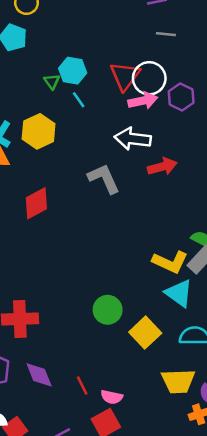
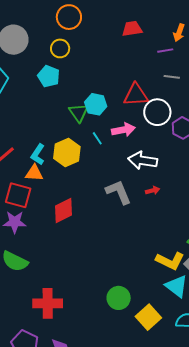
red triangle: (125, 76) -> (136, 95), moved, turned 48
green triangle: (52, 81) -> (79, 113), size x1.5
cyan line: (79, 100) -> (97, 138), moved
pink arrow: (143, 101) -> (123, 130), moved
red arrow: (162, 167) -> (153, 190), moved, size x0.6

